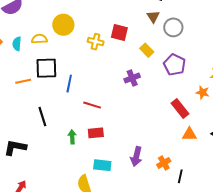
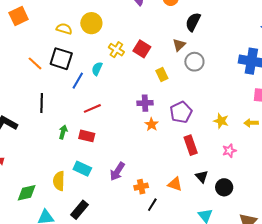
cyan semicircle: (17, 44) -> (97, 69), moved
purple pentagon: (175, 65) -> (181, 112), moved
purple cross: (132, 78) -> (145, 103), moved
orange line: (23, 81) -> (35, 63), turned 35
orange star: (203, 92) -> (152, 124), moved
red line: (92, 105) -> (92, 108), turned -60
red rectangle: (180, 108) -> (191, 145), moved
orange triangle: (189, 134) -> (175, 184), moved

